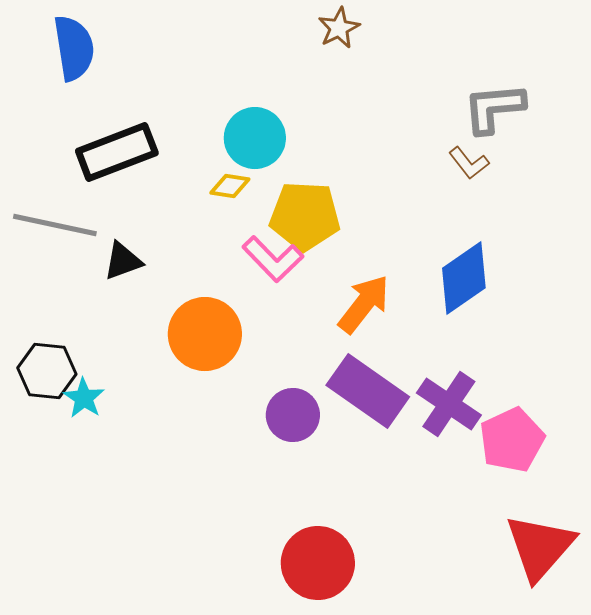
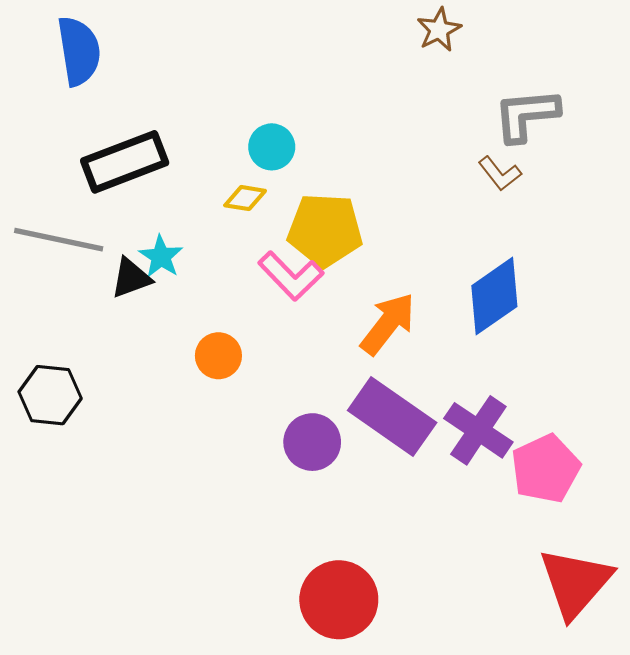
brown star: (339, 28) -> (439, 30), moved
cyan circle: (255, 138) -> (272, 147), size x0.7
orange circle: (205, 334) -> (218, 356), size x0.6
cyan star: (84, 398) -> (161, 257), moved

